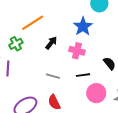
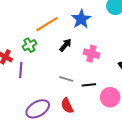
blue star: (83, 26) -> (81, 19), moved
black line: (83, 75) -> (89, 85), moved

